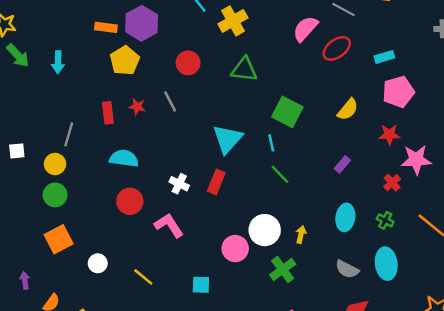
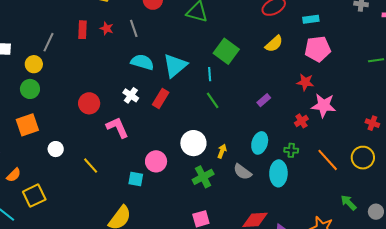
yellow semicircle: (348, 109) -> (274, 44), moved
cyan semicircle: (124, 158) -> (142, 62), moved
green cross: (385, 220) -> (291, 150), turned -32
pink circle: (235, 249) -> (156, 161), moved
cyan ellipse: (386, 264) -> (278, 173), moved
gray semicircle: (347, 269) -> (242, 172), moved

